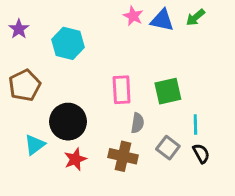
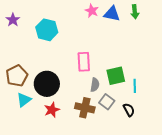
green arrow: (195, 17) -> (135, 12), turned -56
brown pentagon: (25, 85) -> (17, 76), moved
green square: (168, 91) -> (116, 76), moved
gray square: (168, 148) -> (107, 102), moved
black semicircle: (201, 153) -> (129, 110), moved

